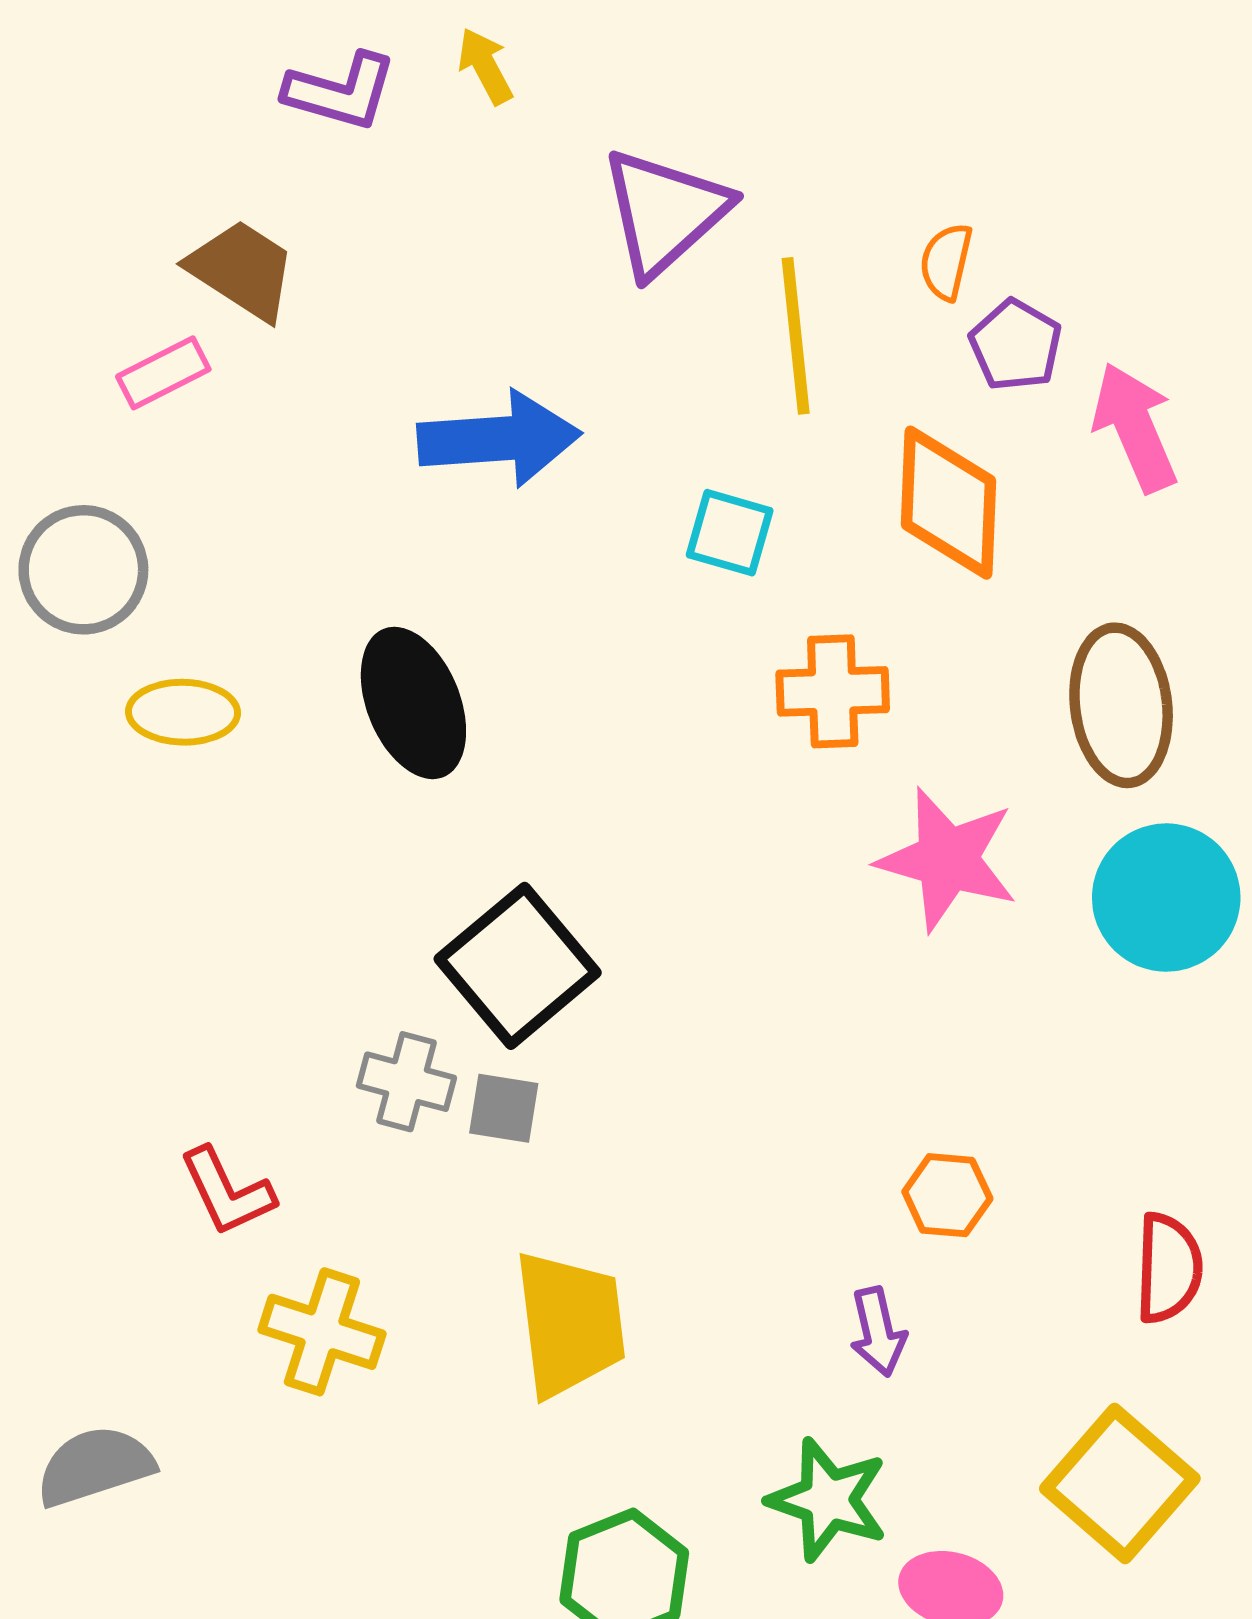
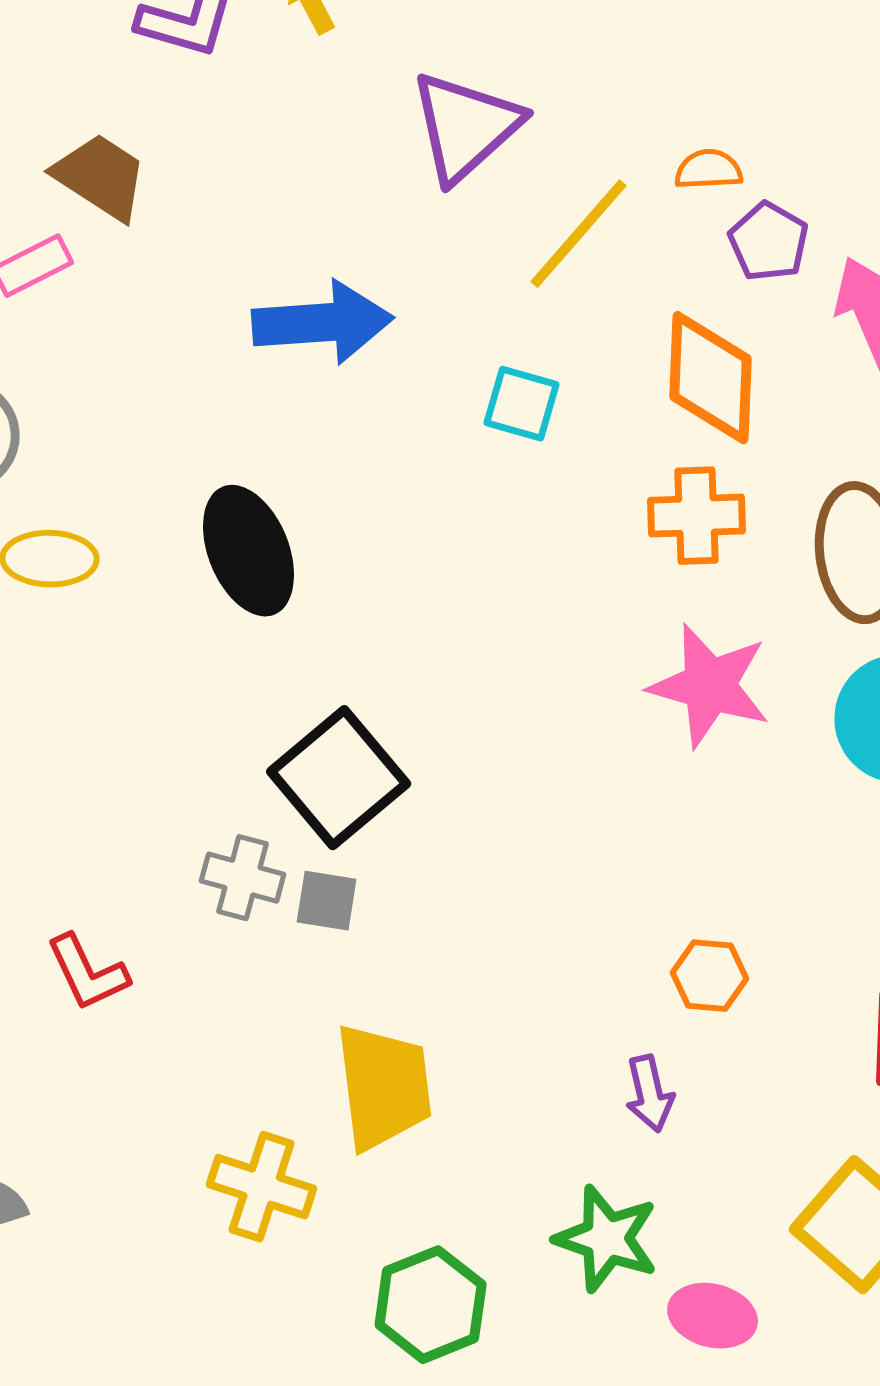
orange semicircle: (946, 262) -> (709, 170), turned 74
yellow line: (796, 336) -> (579, 234), turned 47
orange cross: (833, 691) -> (697, 516), moved
yellow cross: (322, 1332) -> (262, 1187), moved

